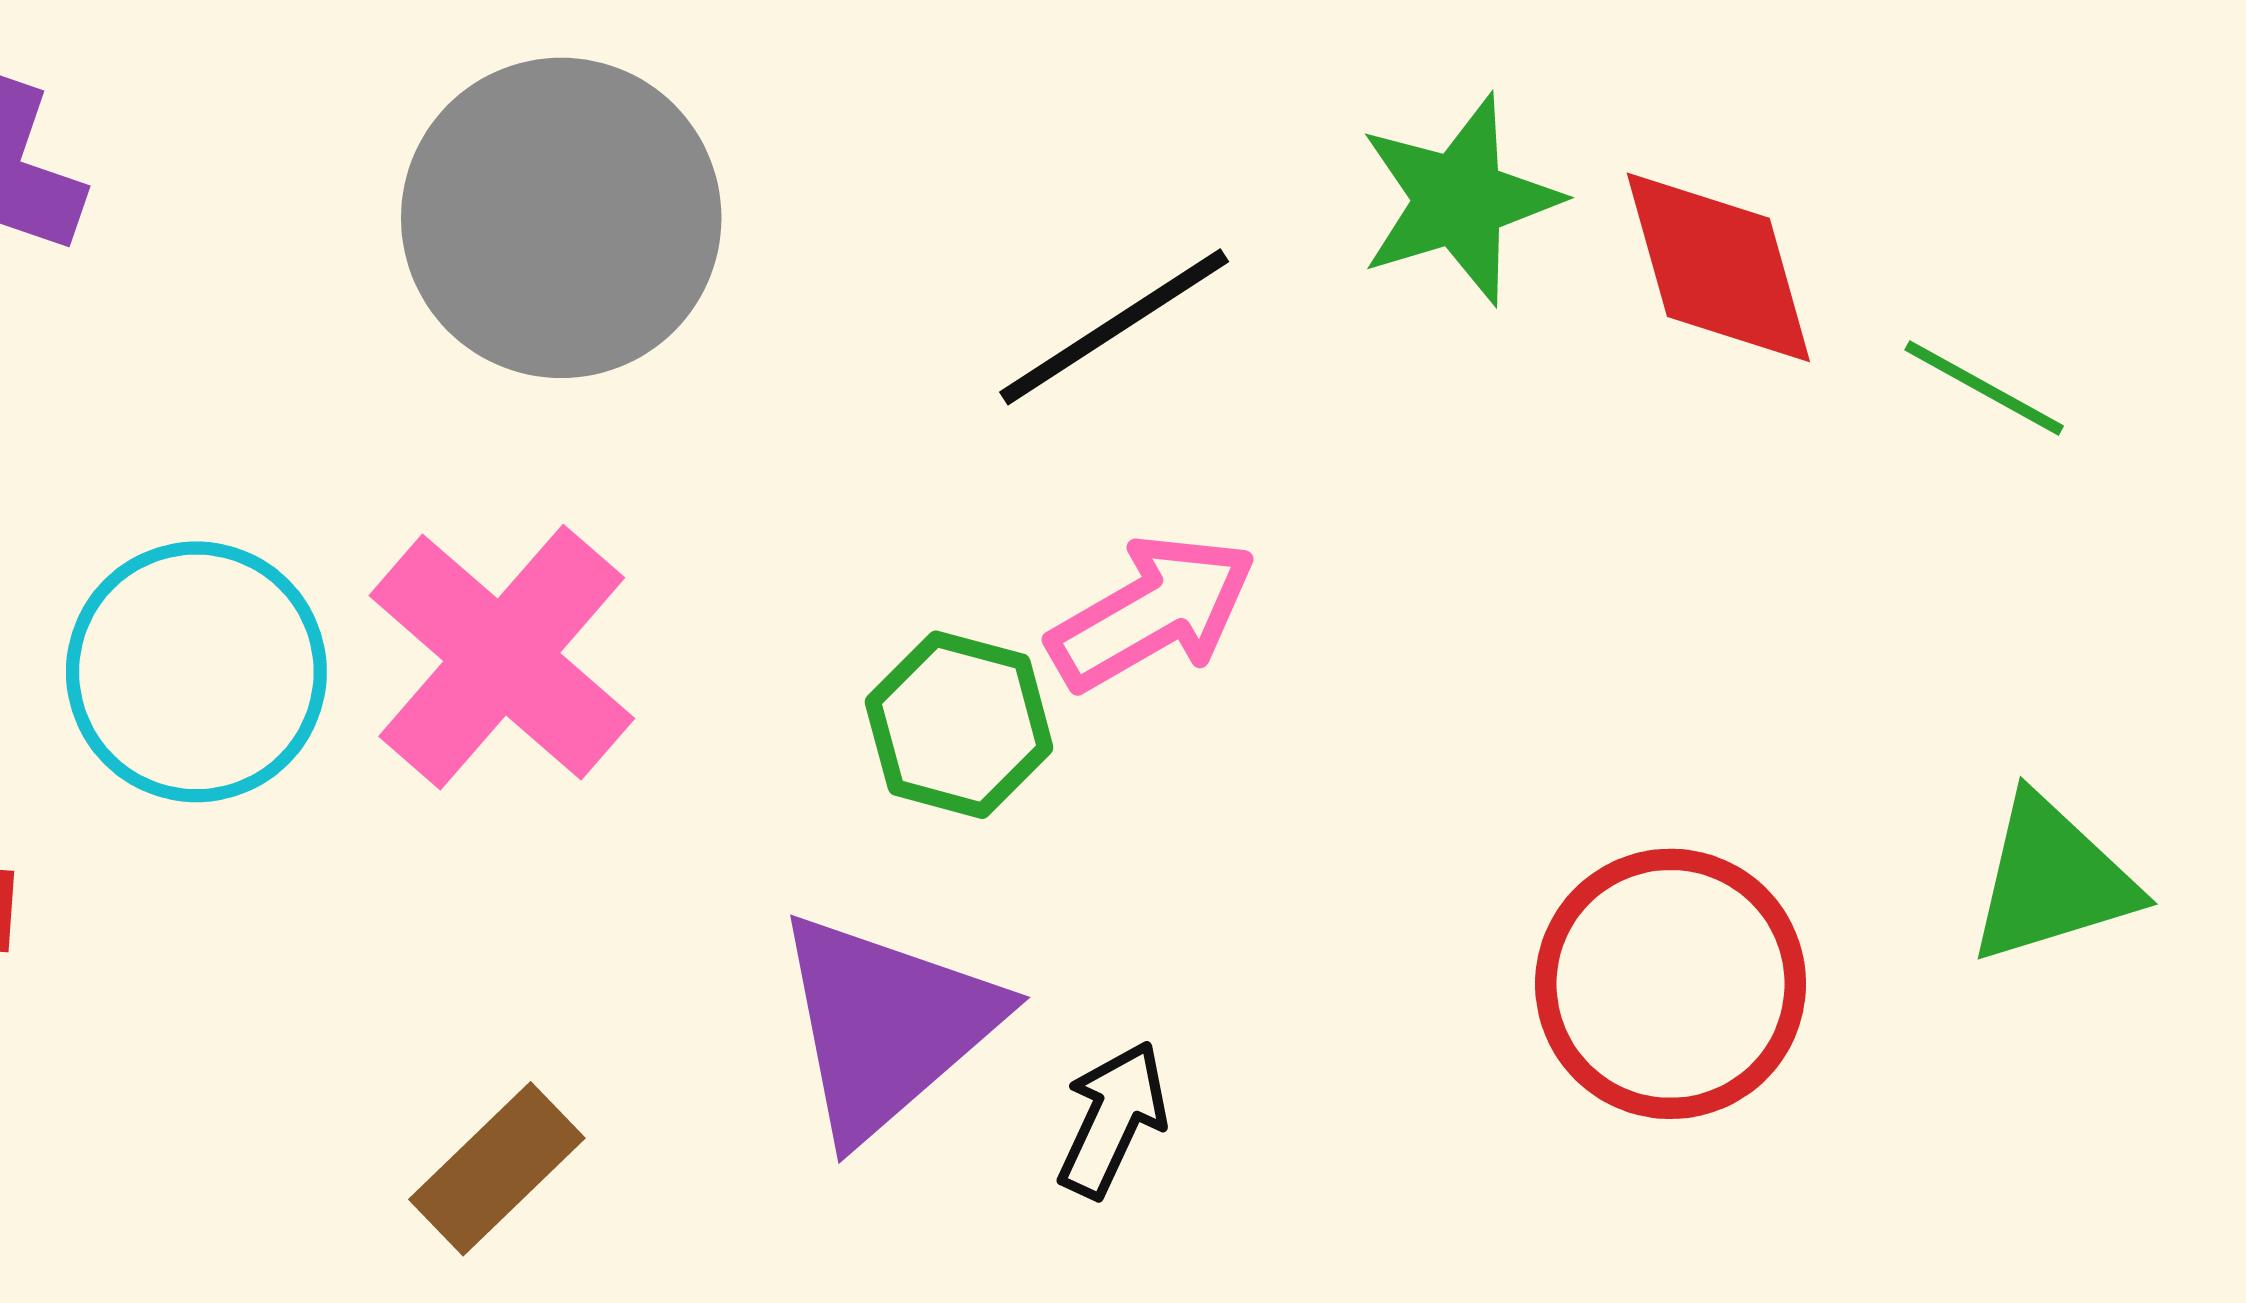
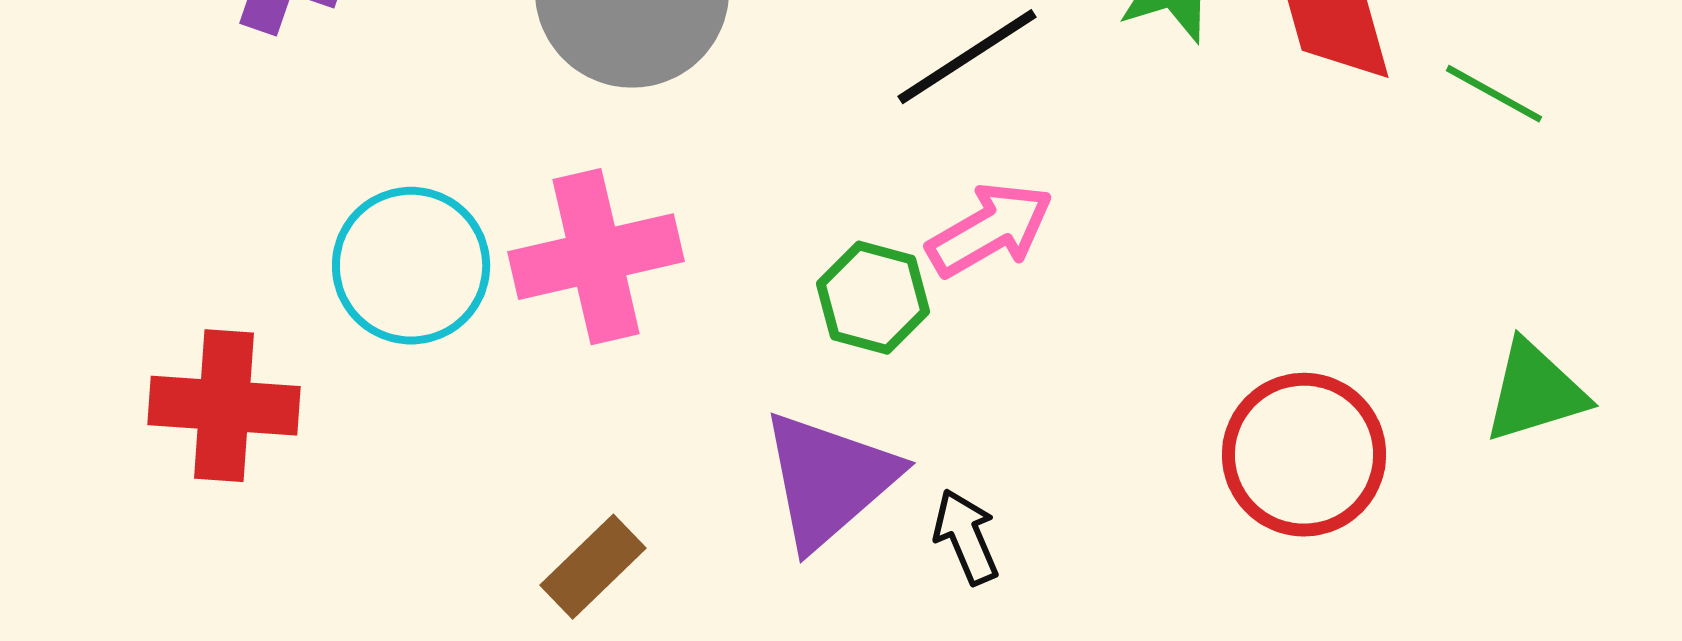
pink cross: (502, 657) -> (596, 257), turned 36
black arrow: (1113, 1119) -> (966, 537), turned -48

